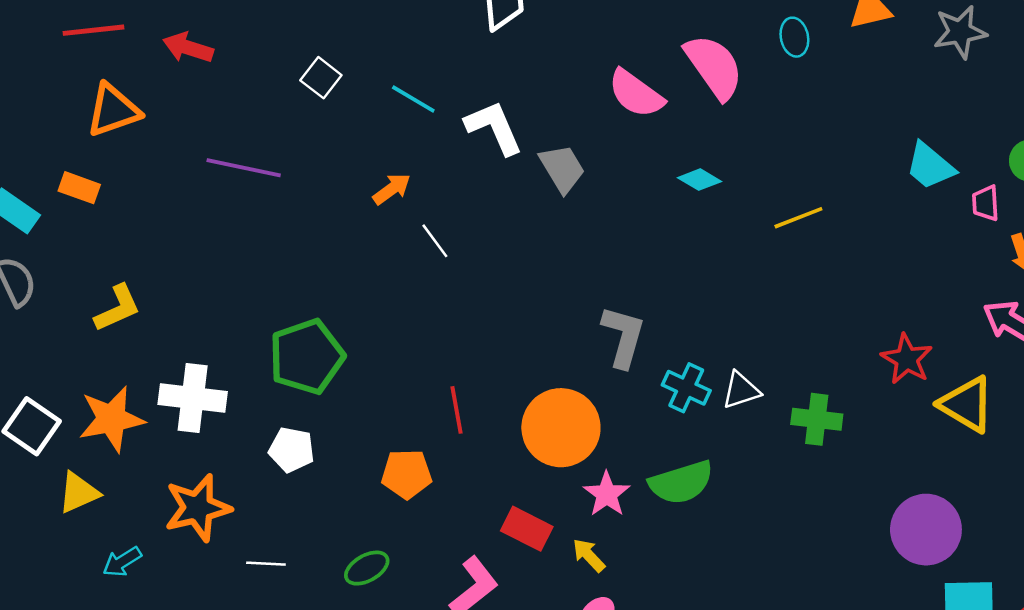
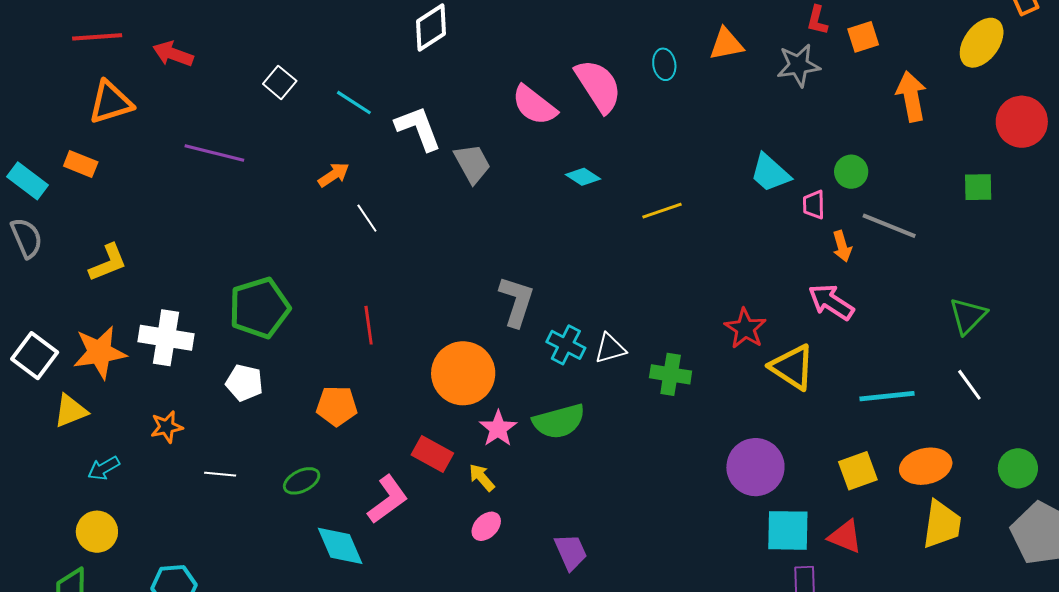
red line: (456, 410) -> (369, 325), moved
orange star: (198, 508) -> (167, 427), size x0.6

